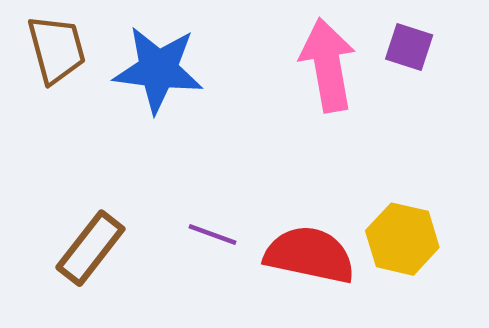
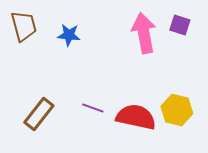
blue star: (158, 70) -> (69, 35), size x0.6

